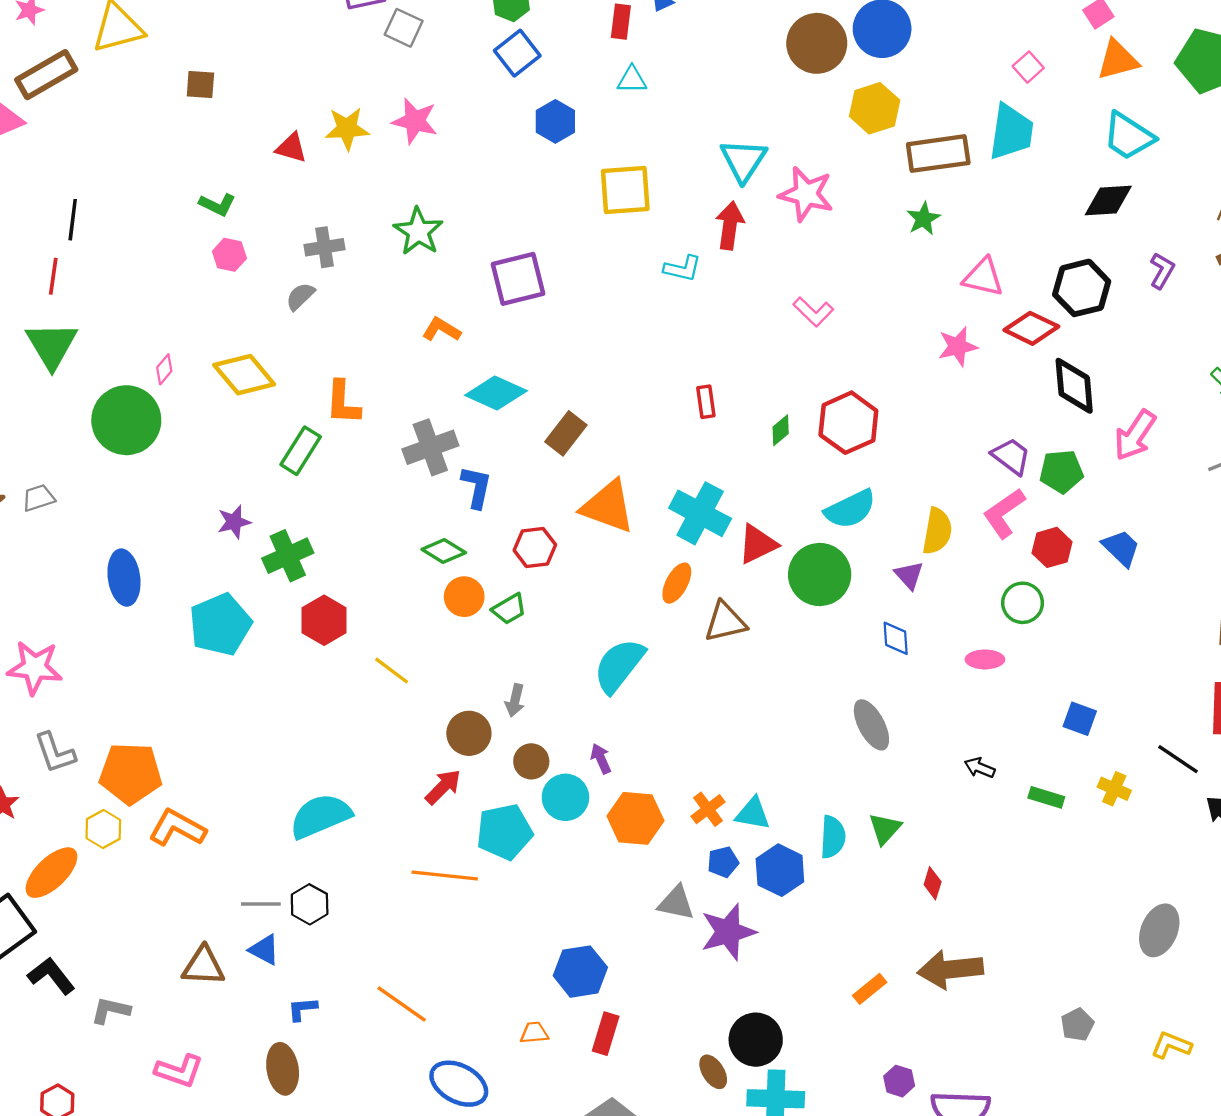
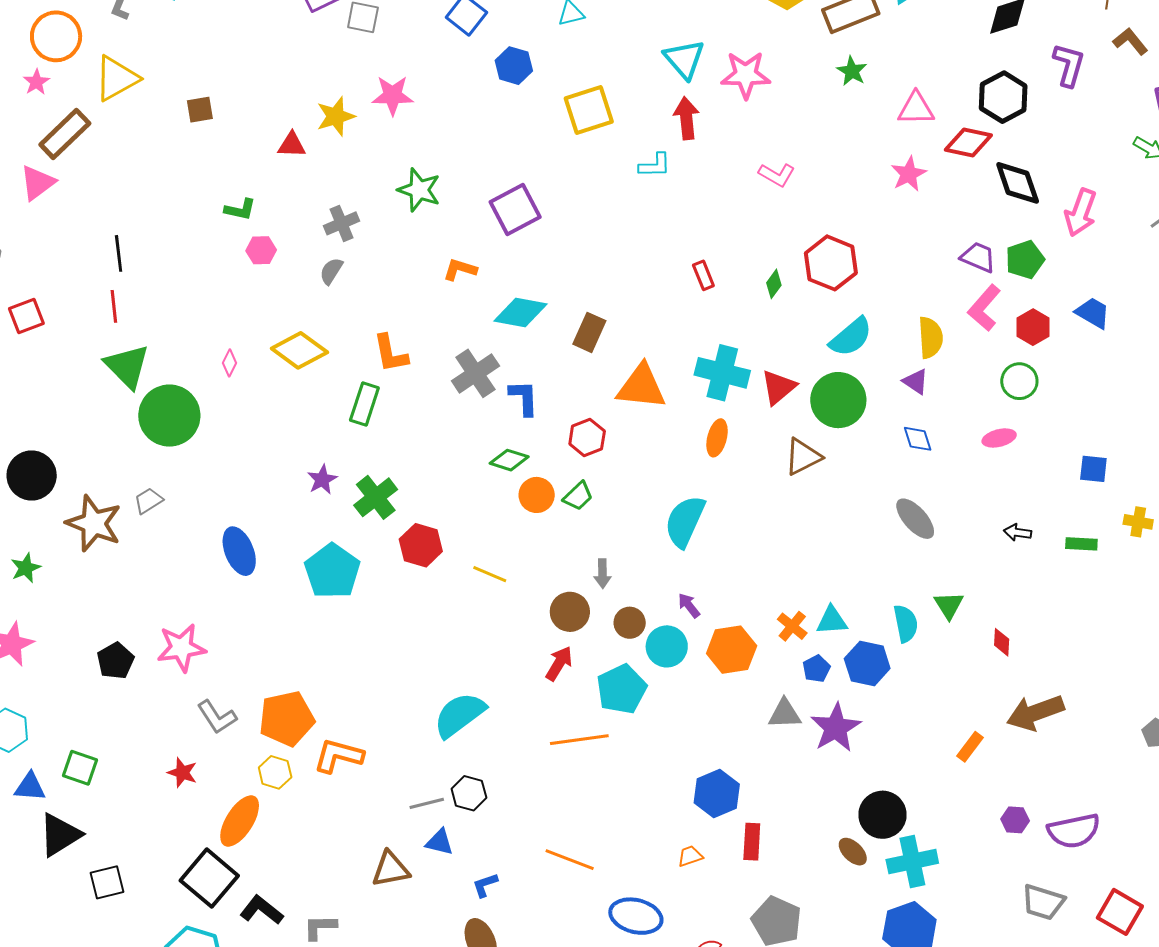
purple L-shape: (1162, 271) -> (1069, 65), size x1.4
green circle: (126, 420) -> (169, 416), moved
brown triangle: (725, 622) -> (803, 457), moved

